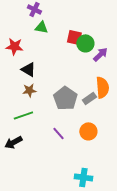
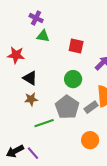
green circle: (85, 43) -> (73, 79), moved
green line: (23, 115) -> (44, 123), moved
purple line: (58, 133) -> (33, 153), moved

